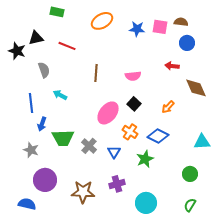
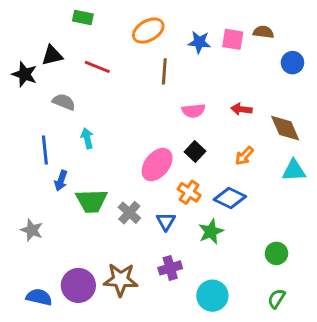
blue circle: (187, 43) -> (292, 63), moved
red arrow: (172, 66) -> (242, 109), moved
gray semicircle: (44, 70) -> (64, 102), turned -49
brown line: (96, 73) -> (164, 71), moved
cyan arrow: (60, 95) -> (87, 138), turned 48
cyan triangle: (202, 142) -> (294, 170), moved
gray star: (31, 150) -> (32, 230), moved
purple circle: (45, 180) -> (78, 285), moved

